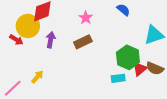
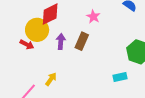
brown rectangle: (83, 42) -> (82, 41), moved, turned -36
cyan rectangle: (118, 78) -> (120, 77), moved

